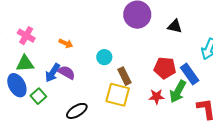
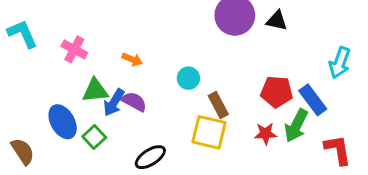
black triangle: (175, 26) -> (277, 21), moved
green triangle: (25, 64) -> (95, 91), moved

